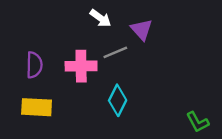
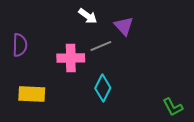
purple semicircle: (34, 65) -> (20, 45), moved

